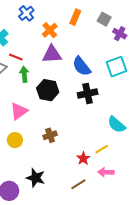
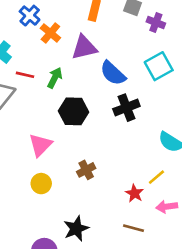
orange cross: (50, 30) -> (50, 33), moved
purple triangle: (52, 54) -> (84, 47), moved
green arrow: (24, 74) -> (55, 78), moved, turned 42
black star: (36, 178) -> (76, 229), turned -30
brown line: (78, 184) -> (133, 228), turned 56

